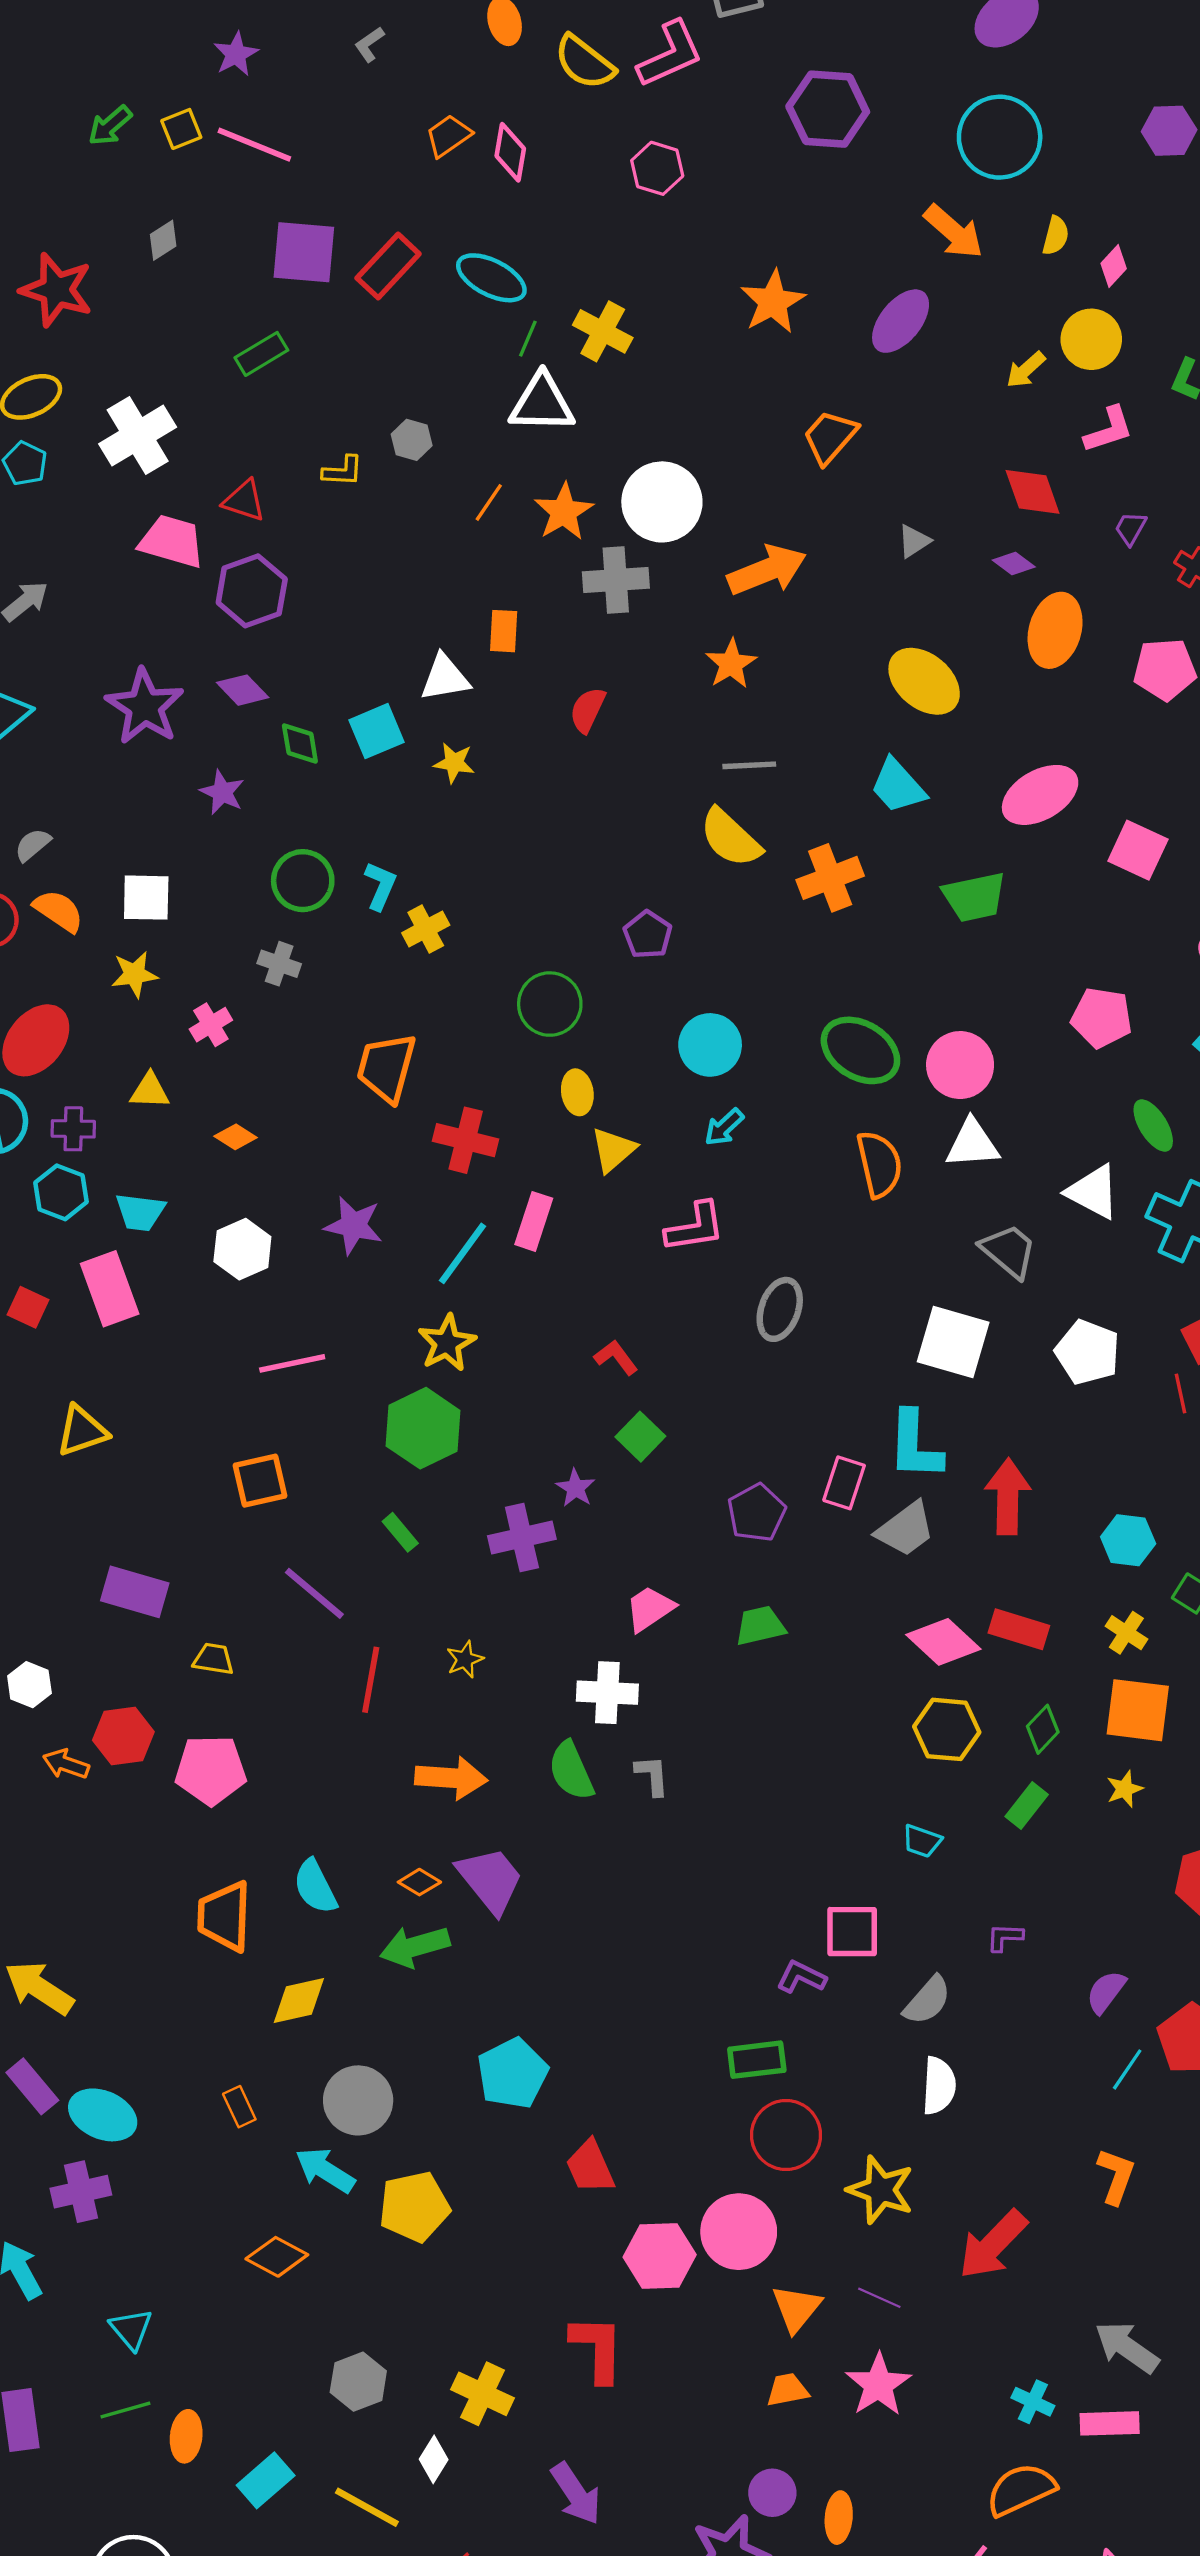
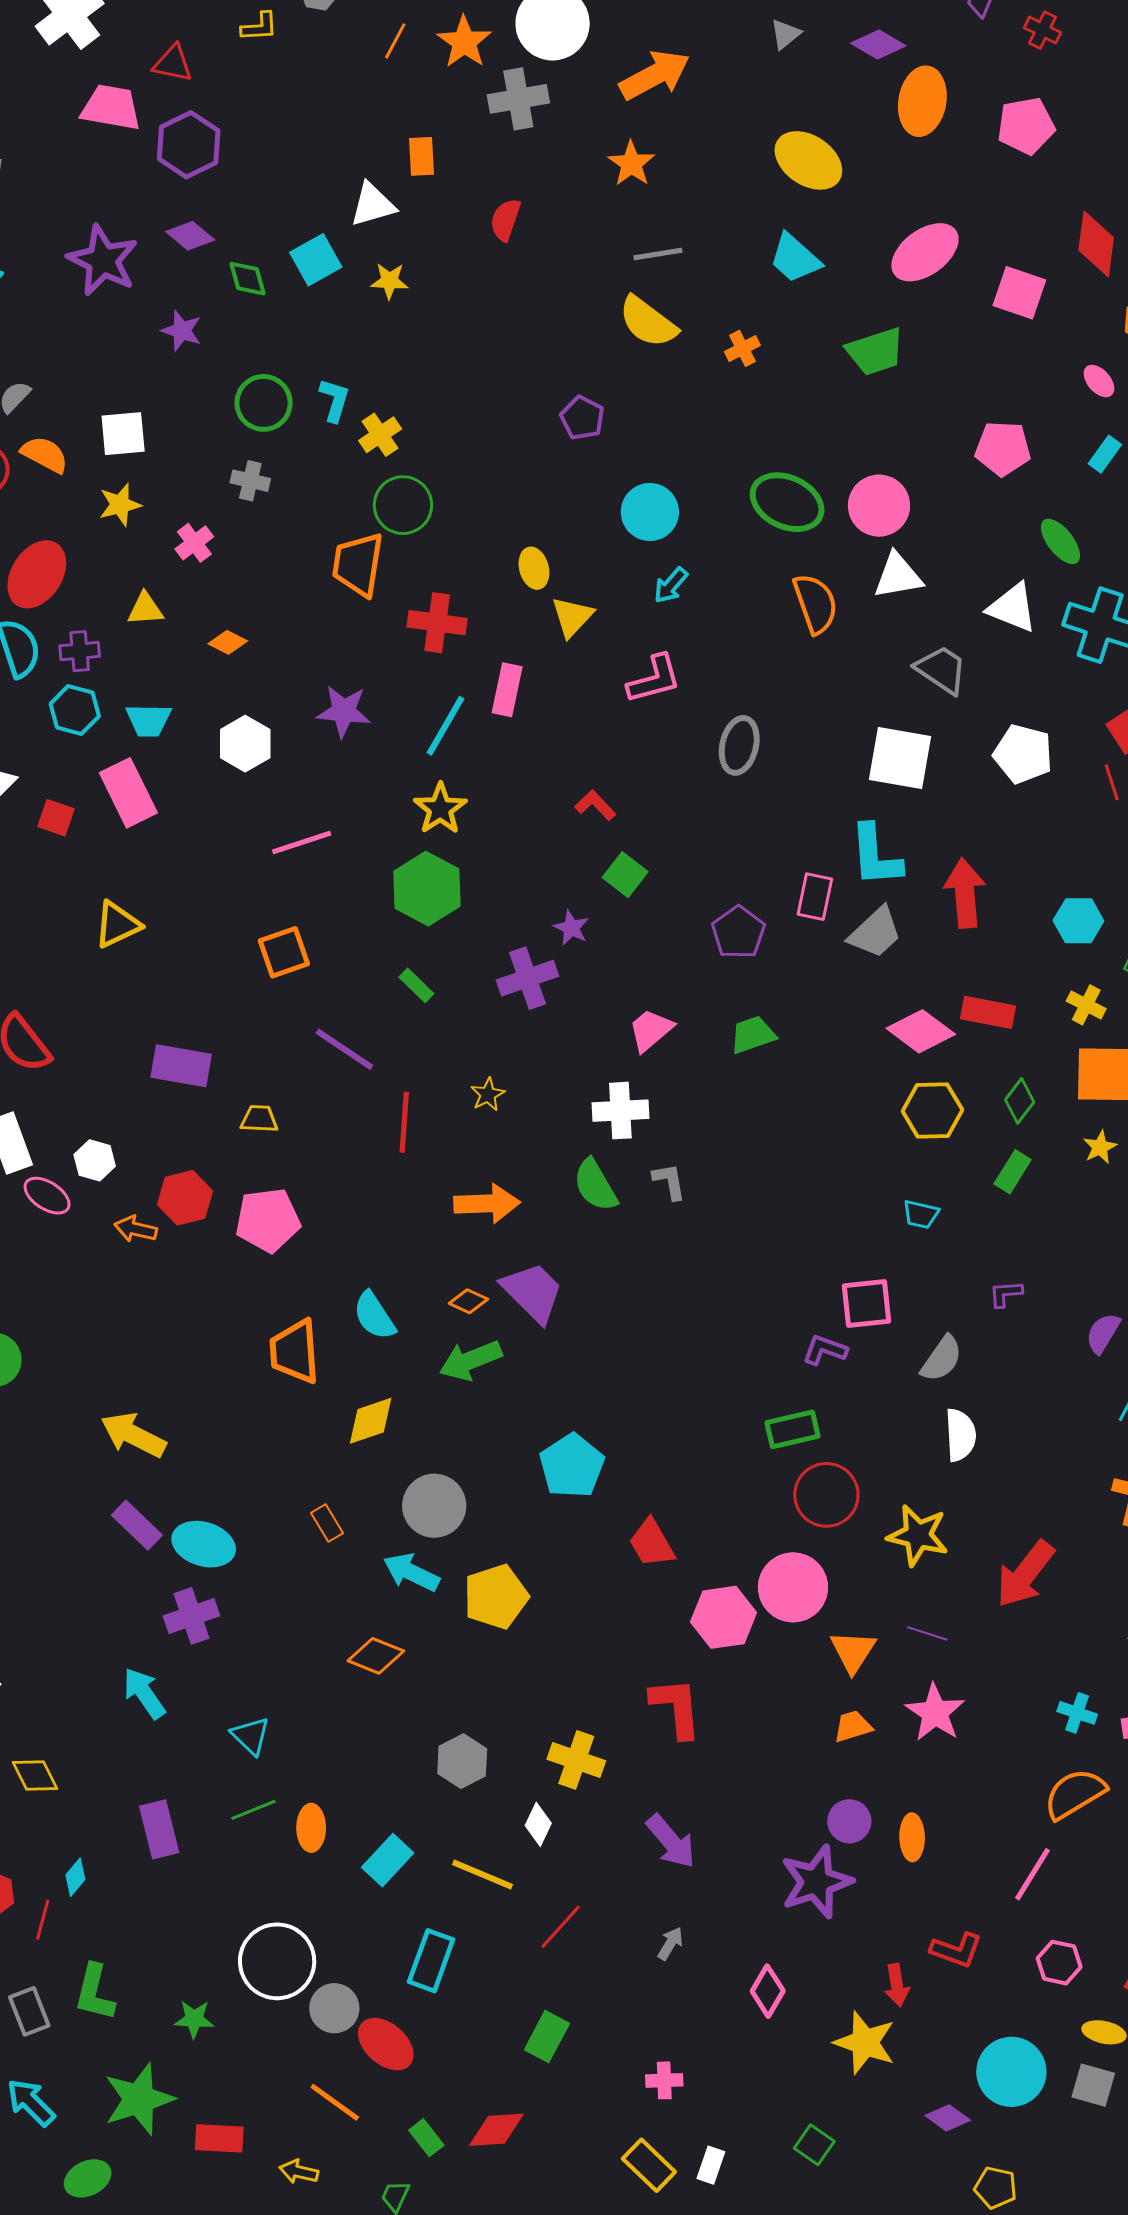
purple diamond: (1014, 563) -> (878, 45), size x1.4
orange cross: (830, 878) -> (742, 348), size x0.6
green circle: (550, 1004) -> (403, 505), moved

